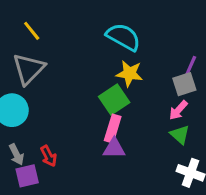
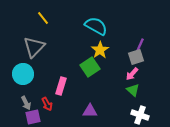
yellow line: (32, 31) -> (43, 18), moved
yellow star: (129, 74) -> (100, 50), turned 30
pink rectangle: (113, 129) -> (61, 86), moved
purple triangle: (114, 148) -> (90, 111), moved

